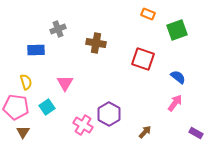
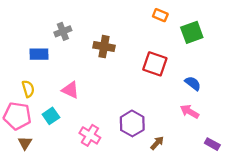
pink triangle: (65, 83) -> (70, 90), turned -36
pink arrow: (175, 103) -> (190, 112), turned -96
purple hexagon: (109, 114) -> (132, 123), moved

